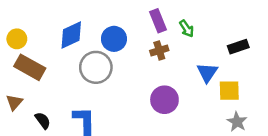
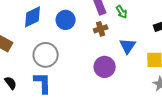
gray circle: (96, 67) -> (46, 55), moved
blue triangle: (207, 73) -> (128, 46), moved

